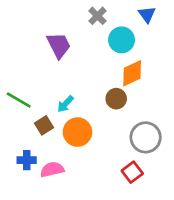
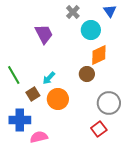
green line: (19, 100) -> (14, 75), turned 30
blue cross: (27, 160) -> (20, 120), size x1.5
pink semicircle: (52, 169) -> (39, 137), moved

